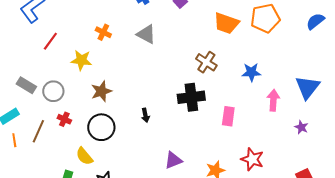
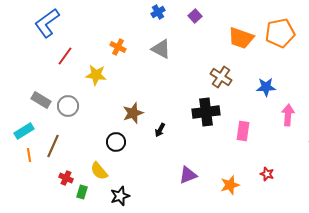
brown star: (101, 91) -> (133, 113), moved
black arrow: (145, 115) -> (160, 130), turned 40
red cross: (64, 119) -> (66, 178), moved
black circle: (101, 127) -> (116, 142), size x0.7
red star: (252, 159) -> (267, 174), size x0.6

